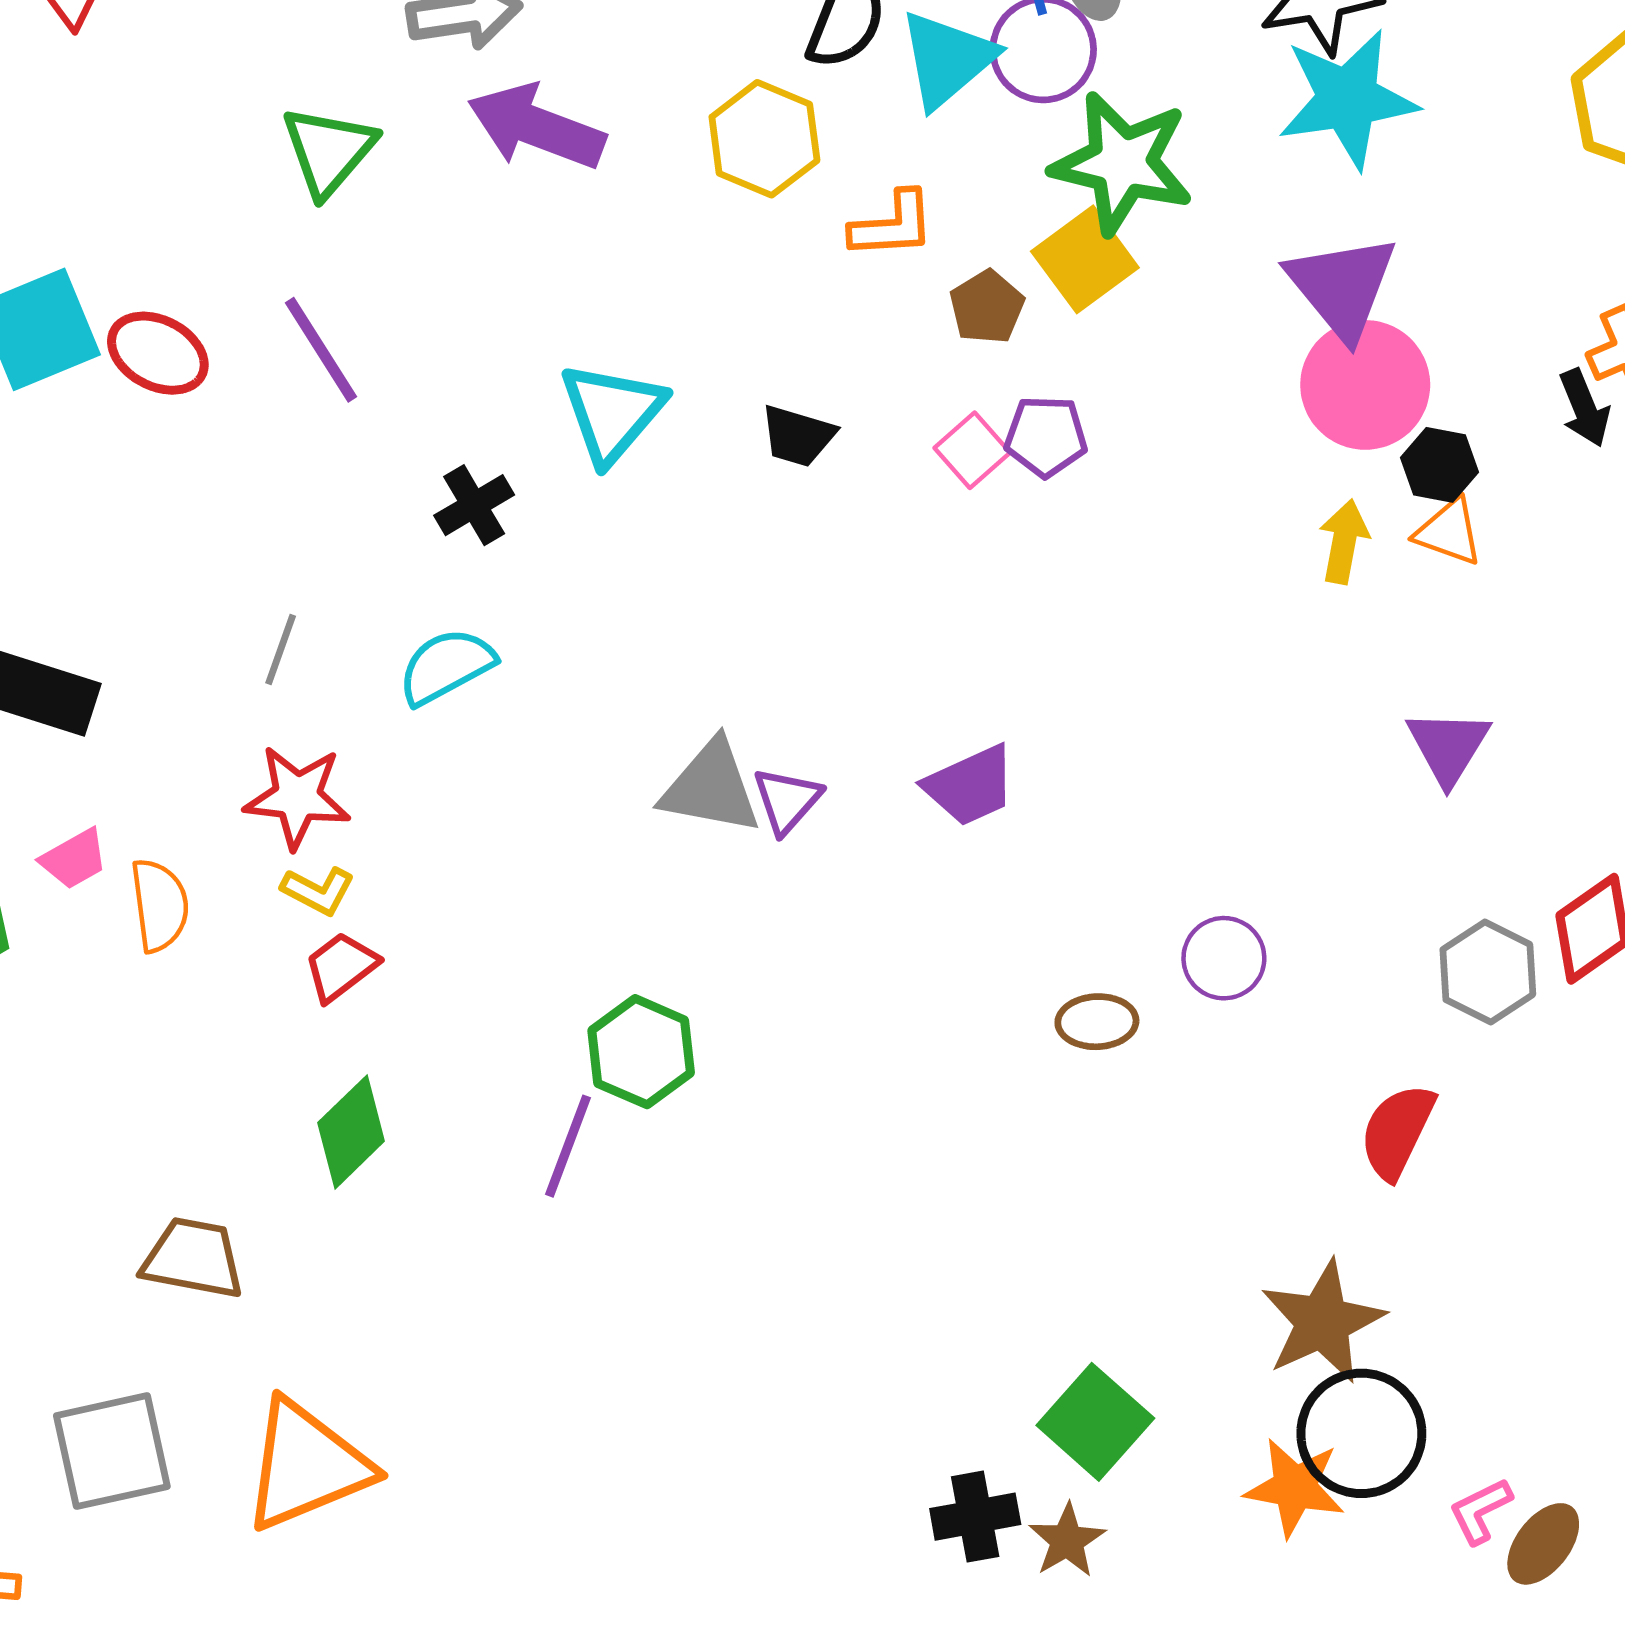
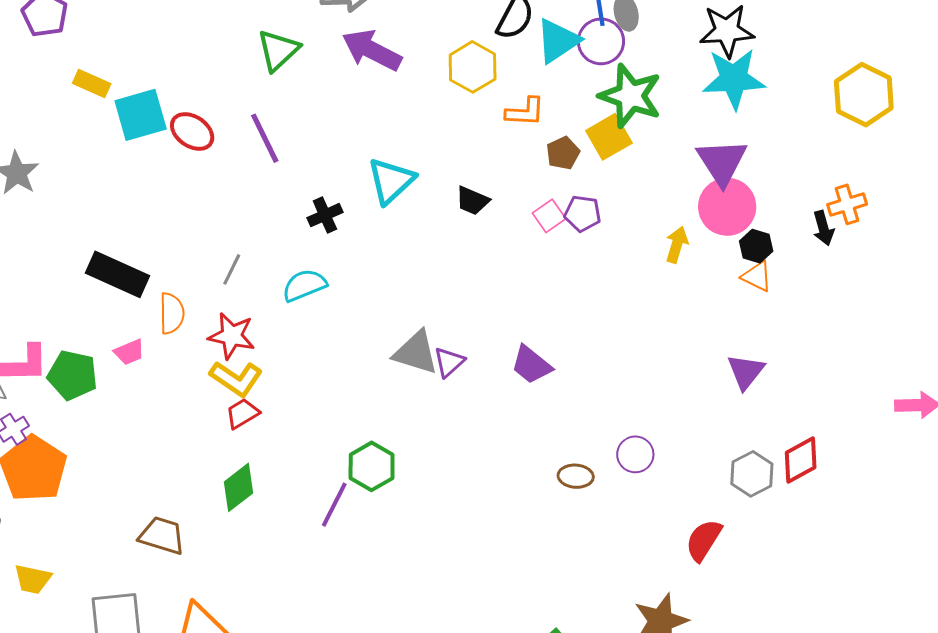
yellow arrow: (1344, 542) -> (677, 245), moved
purple trapezoid: (970, 786) -> (531, 365), turned 57
yellow L-shape: (318, 891) -> (236, 379), size x1.6
orange semicircle: (159, 905) -> (172, 313), moved

